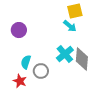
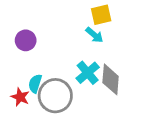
gray circle: (41, 71) -> (55, 96), size x1.6
red star: (20, 81) -> (20, 97), moved

